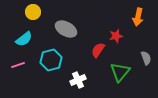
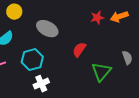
orange arrow: (138, 17) -> (119, 17), turned 60
red star: (116, 36) -> (97, 18), moved
white cross: (78, 80) -> (41, 84), moved

